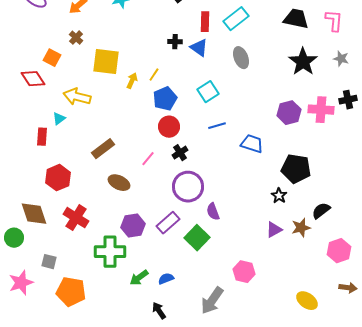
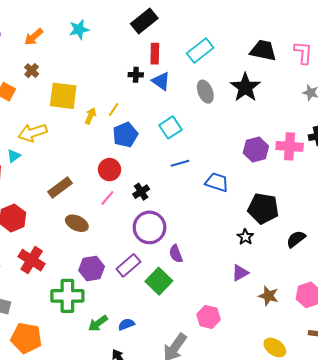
red rectangle: (205, 22) -> (155, 54), moved
black star: (303, 62) -> (245, 87), moved
yellow arrow: (77, 97) -> (33, 133), turned -32
red circle: (169, 127) -> (109, 170), moved
black semicircle: (321, 211) -> (296, 239), moved
brown star: (301, 228) -> (269, 296), moved, turned 30

